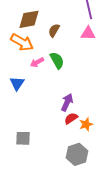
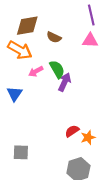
brown semicircle: (54, 30) -> (54, 37), turned -96
purple arrow: (67, 102) -> (65, 82), moved

